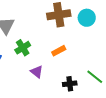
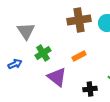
purple triangle: (37, 72) -> (57, 77), size x1.5

